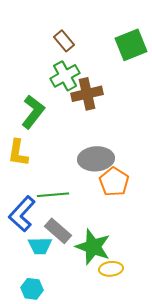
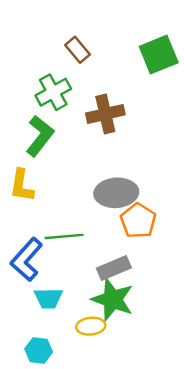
green cross: (65, 76) -> (53, 92), moved
gray rectangle: (58, 231) -> (114, 268), moved, turned -64
yellow ellipse: (111, 269) -> (91, 326), moved

